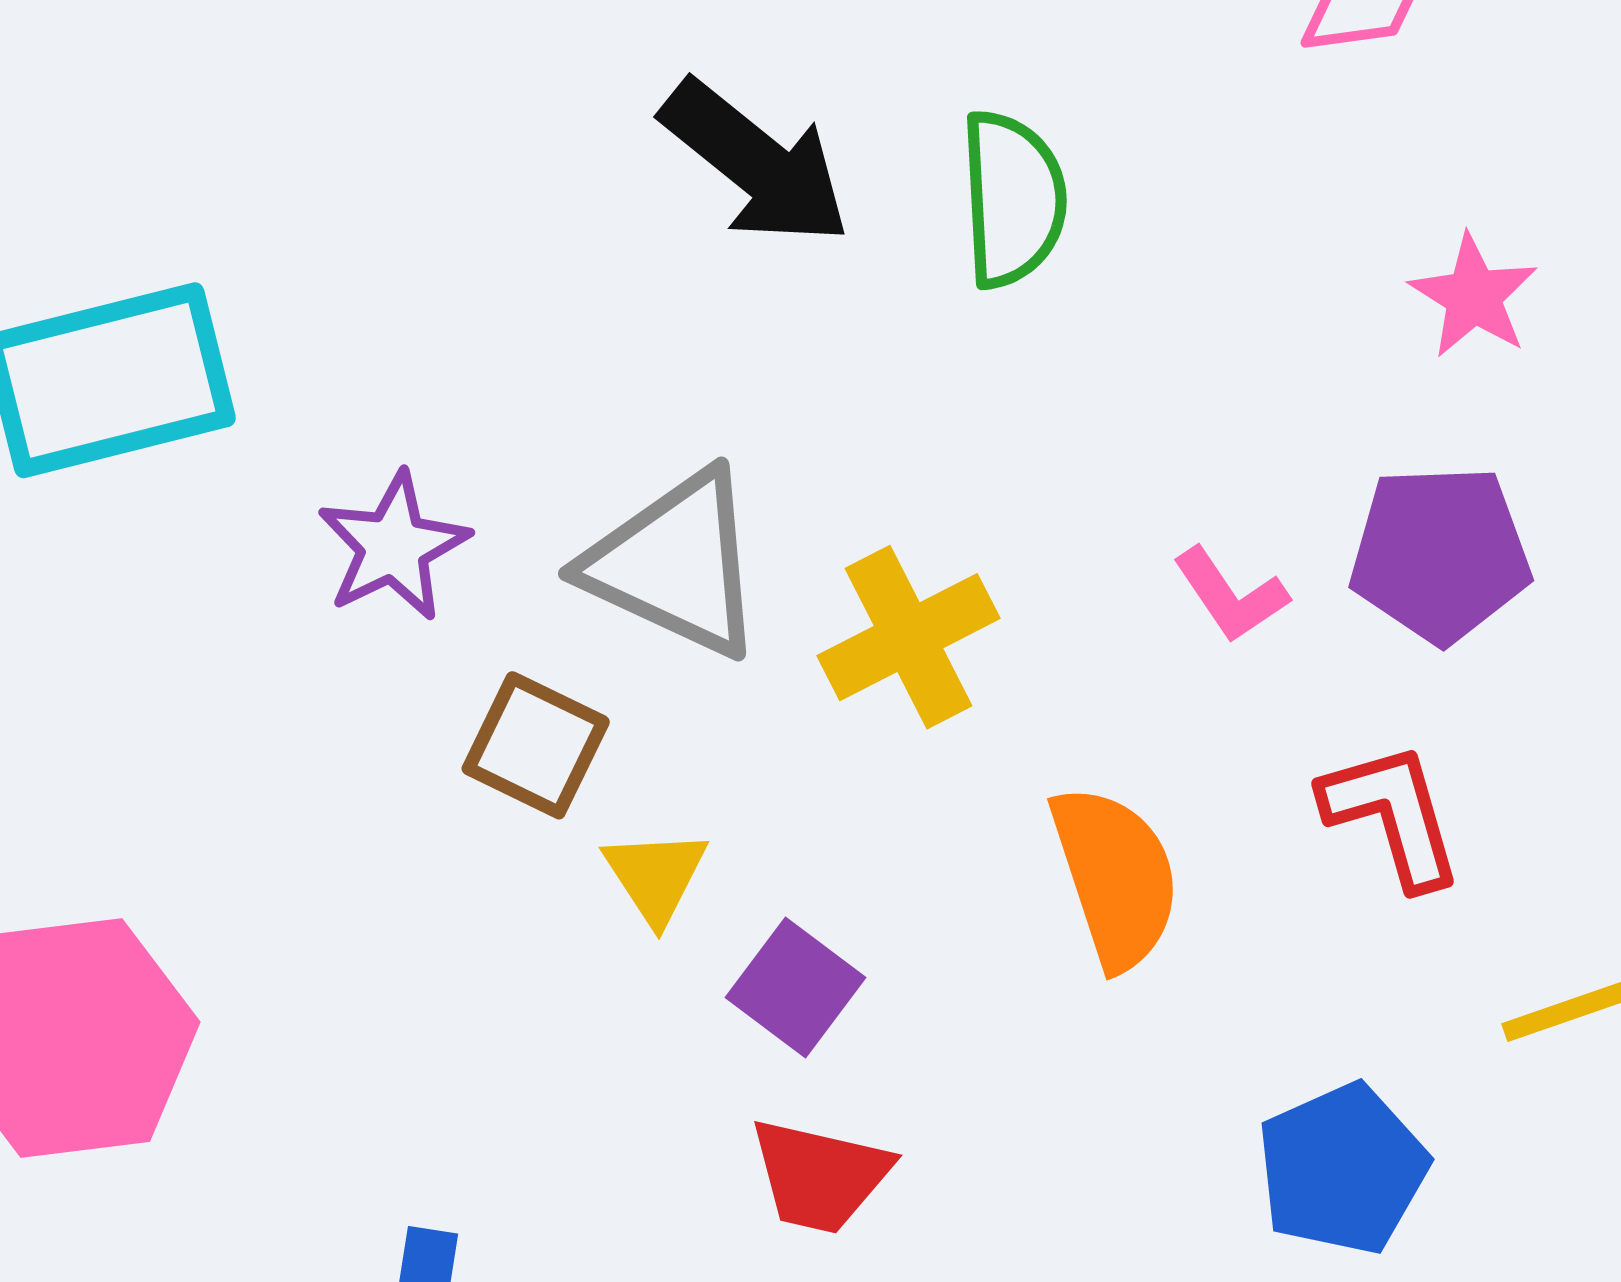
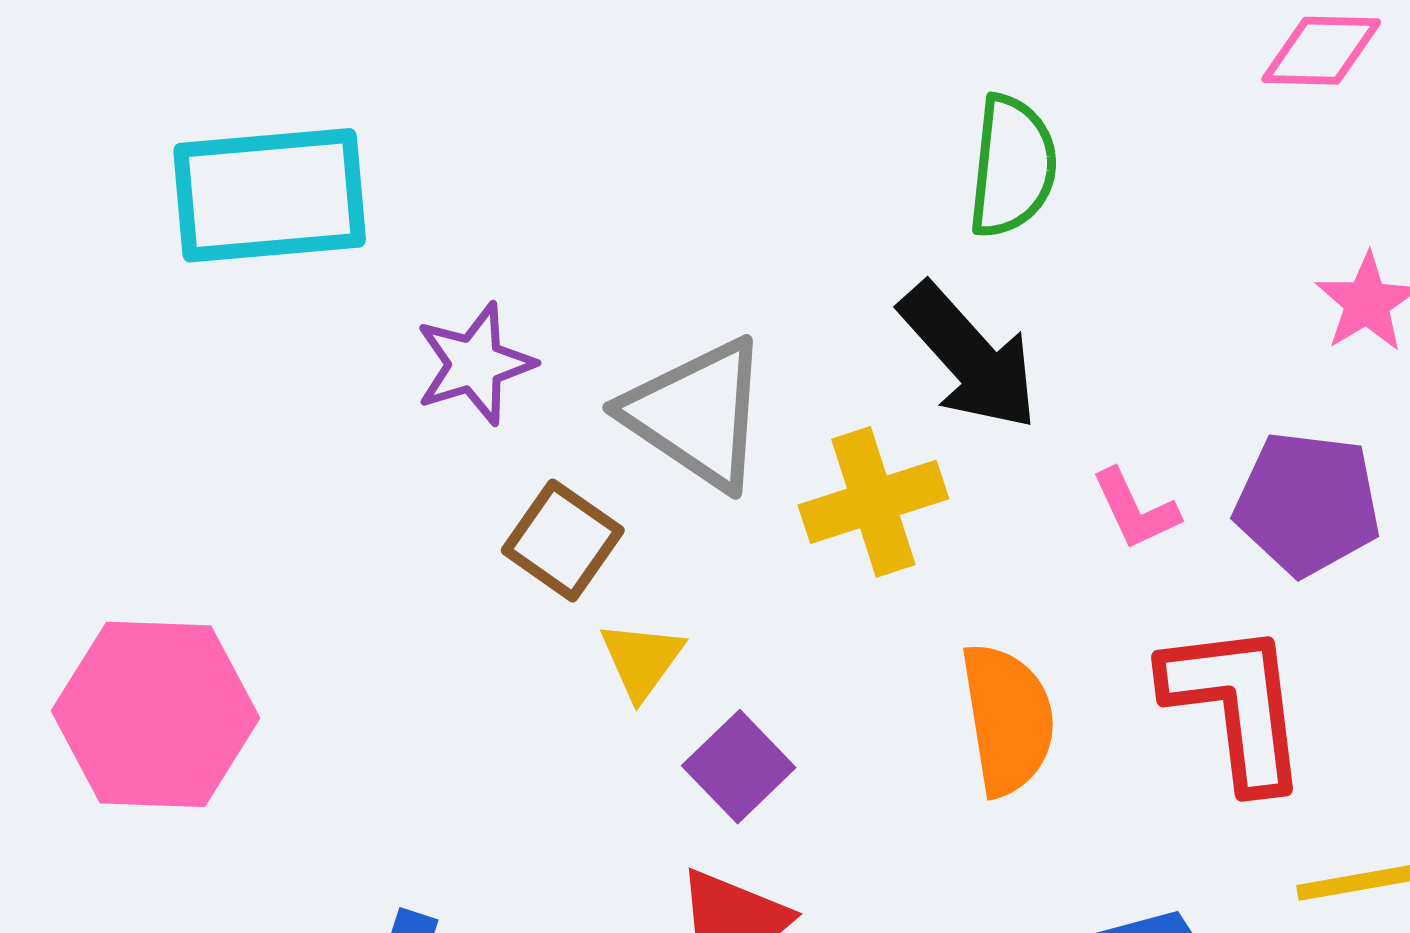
black arrow: (756, 163) -> (969, 357), moved
red L-shape: (1392, 815) -> (1236, 705), size x1.4

